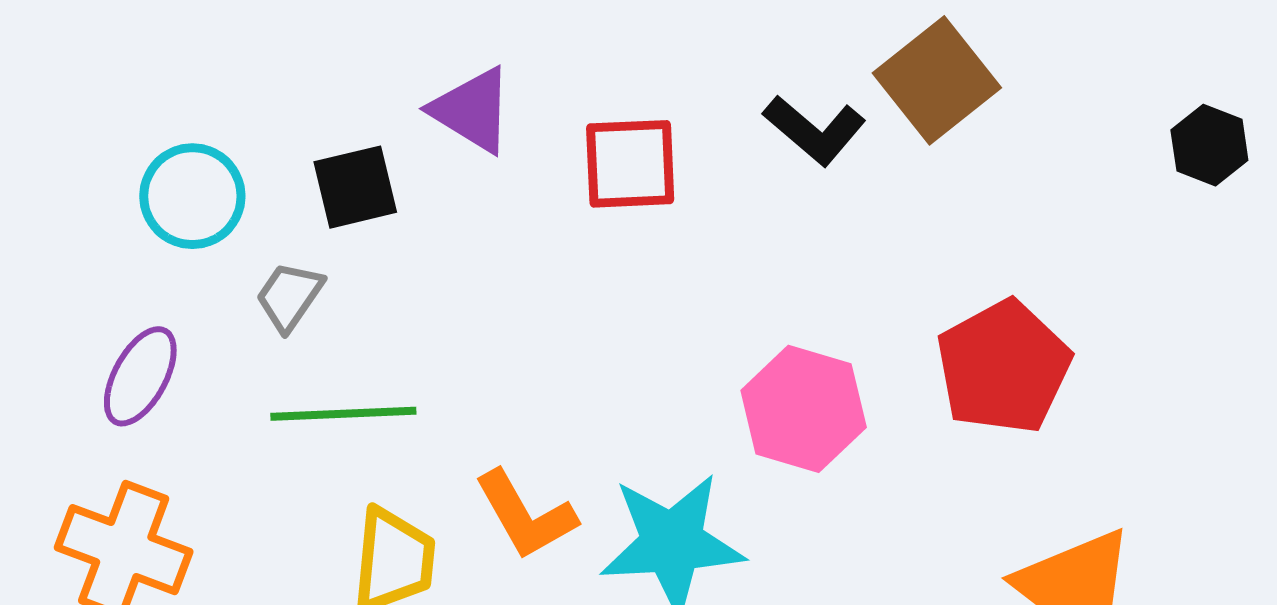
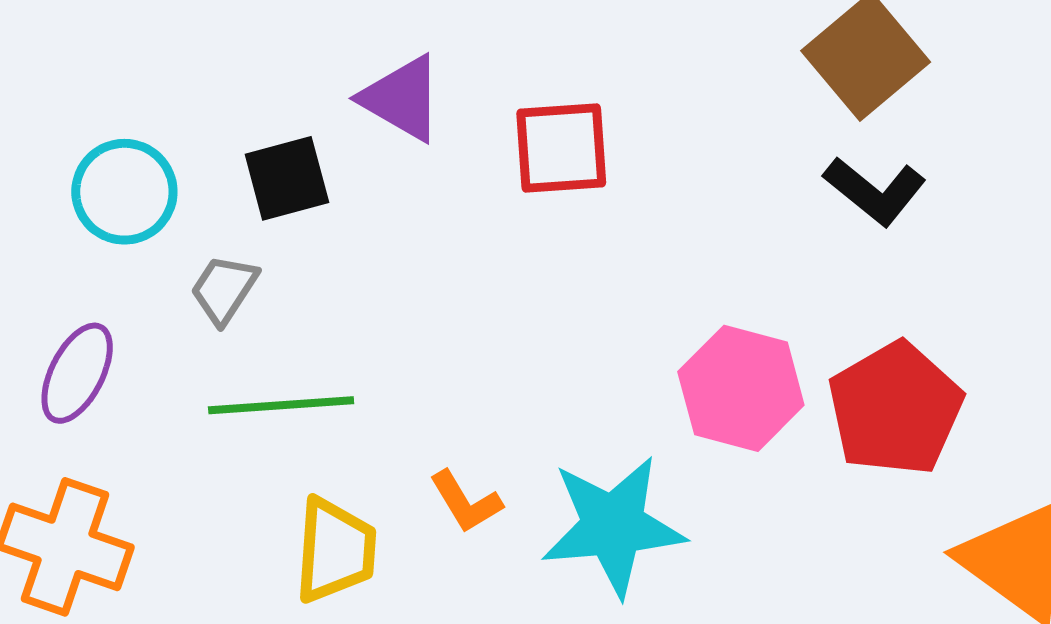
black L-shape: (815, 130) -> (875, 191), moved
red pentagon: (1003, 367) -> (895, 409), moved
orange L-shape: (526, 515) -> (466, 502), size x0.7

